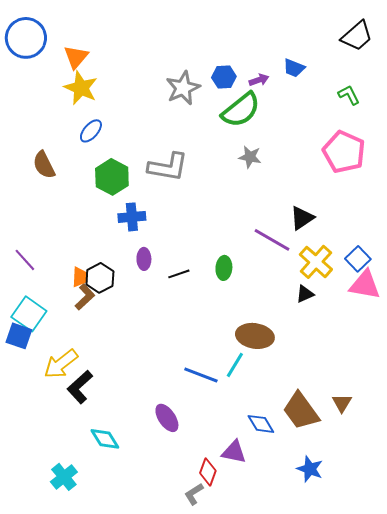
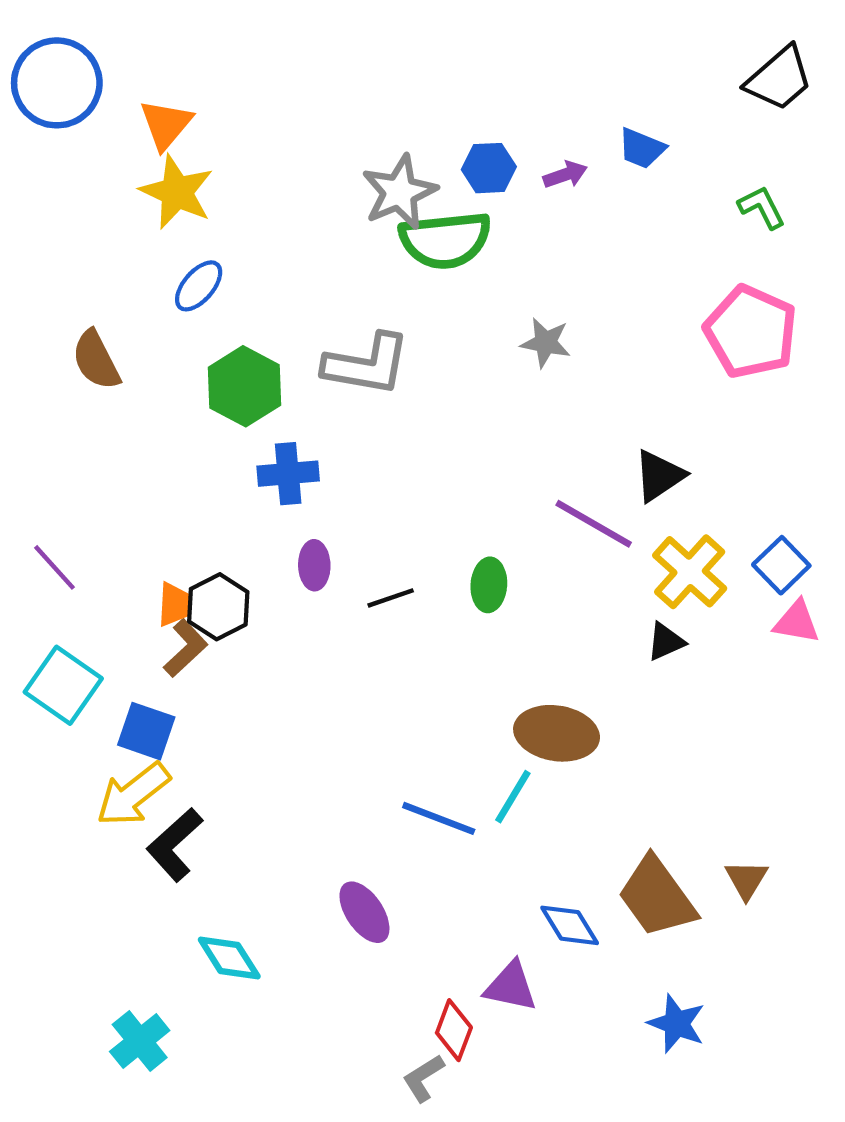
green semicircle: (241, 110) -> (445, 240), moved, turned 33
pink triangle: (365, 285) -> (797, 622), size x0.7
blue square: (19, 336) -> (146, 731), moved

